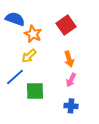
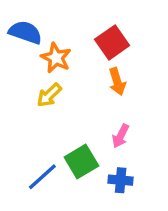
orange arrow: (69, 59) -> (117, 82), moved
blue line: (15, 77) -> (42, 177), moved
green square: (35, 91) -> (81, 162), moved, turned -30

